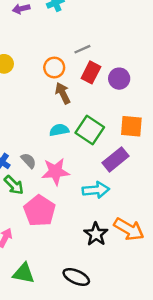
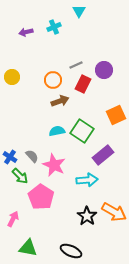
purple circle: (119, 79) -> (104, 70), moved
brown arrow: (63, 93) -> (60, 101), turned 96
orange square: (131, 126) -> (116, 115), moved, turned -30
pink star: (55, 172) -> (54, 165), turned 30

